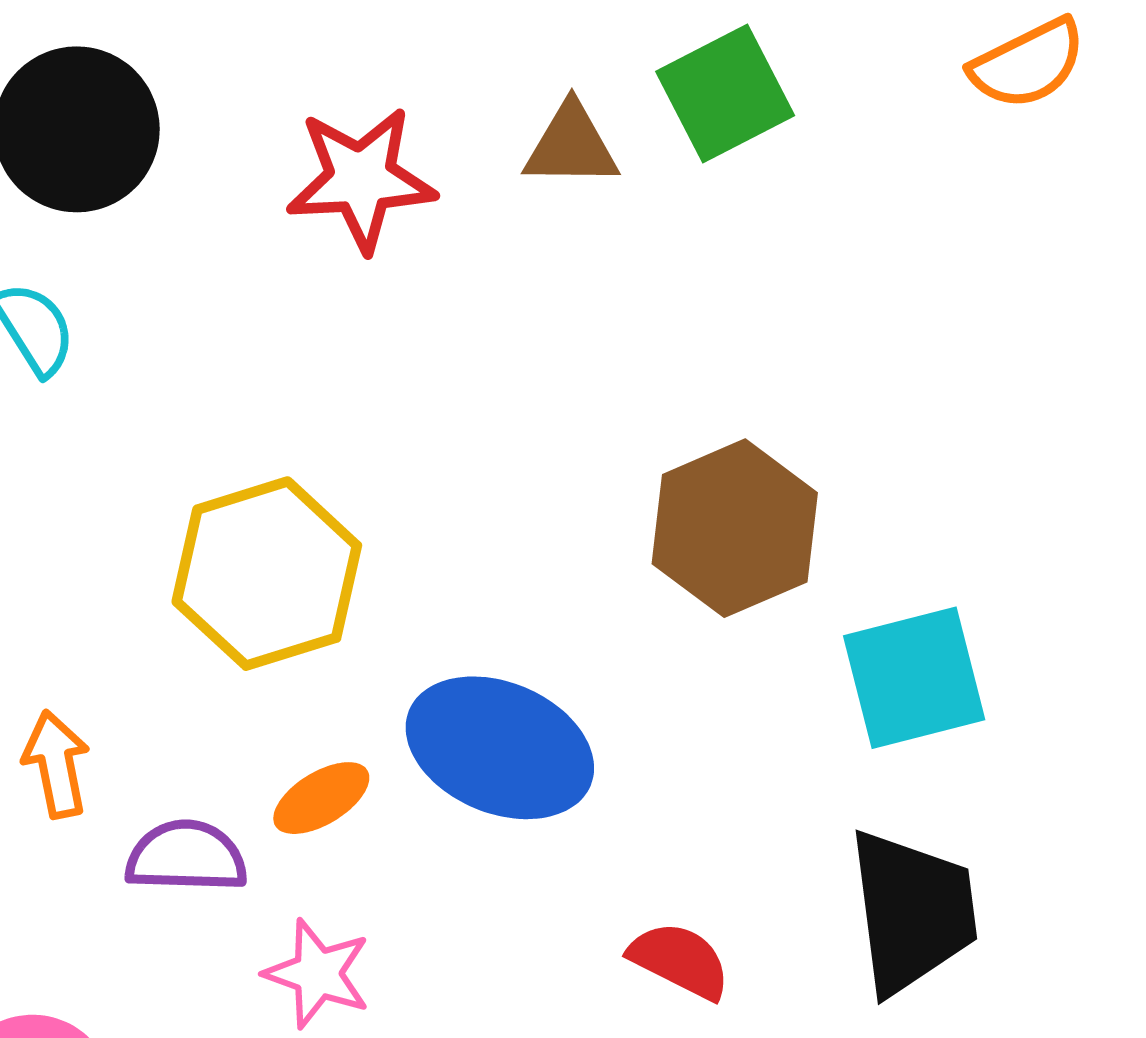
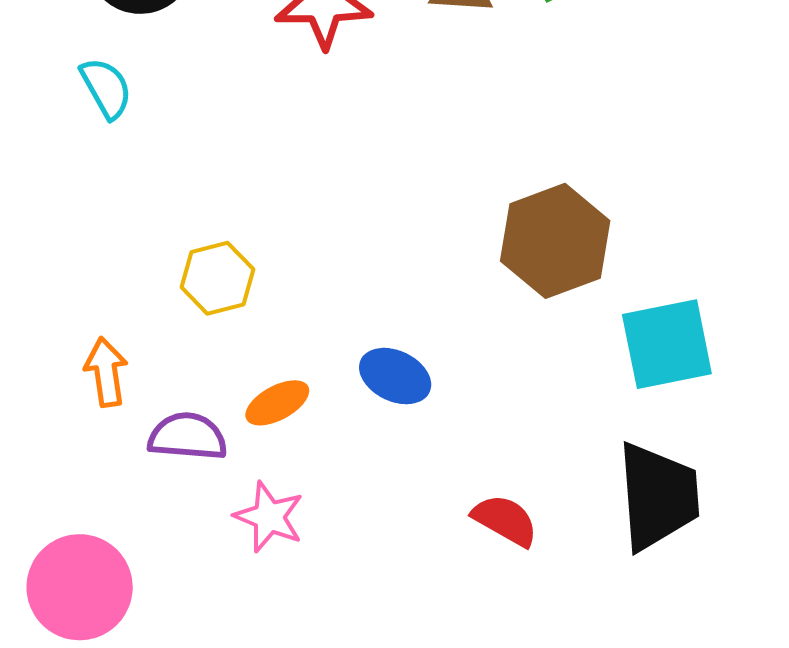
yellow hexagon: (267, 574) -> (217, 278), moved, size x0.6
blue ellipse: (500, 748) -> (395, 376), size x0.6

